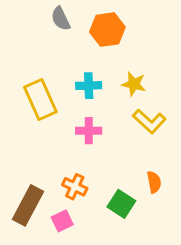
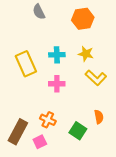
orange hexagon: (107, 30) -> (83, 19), moved

